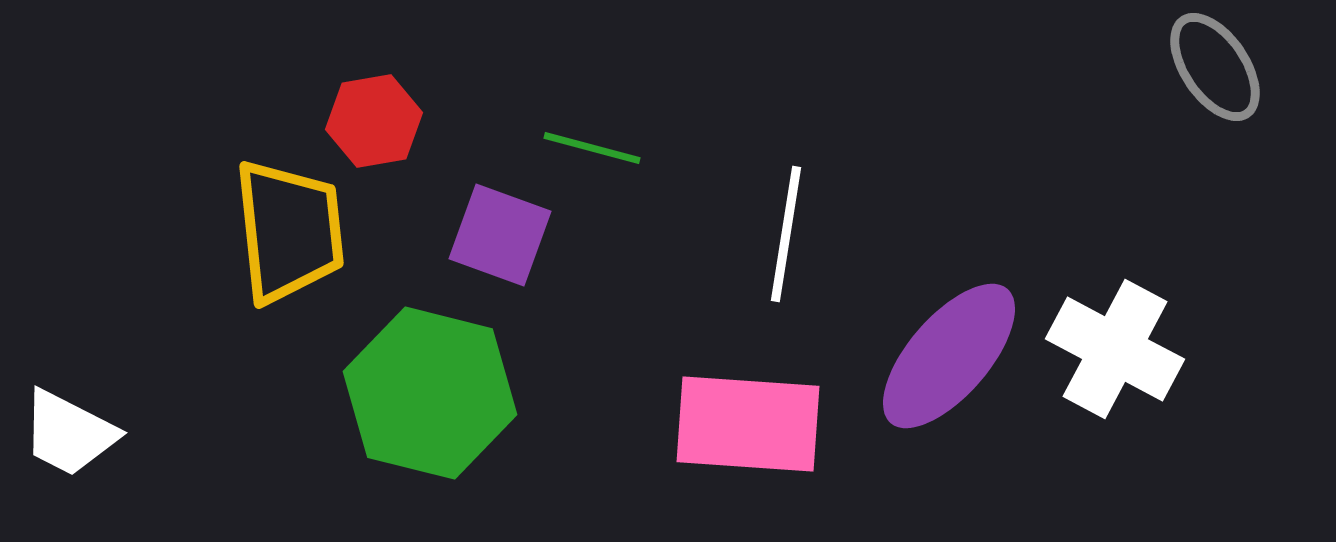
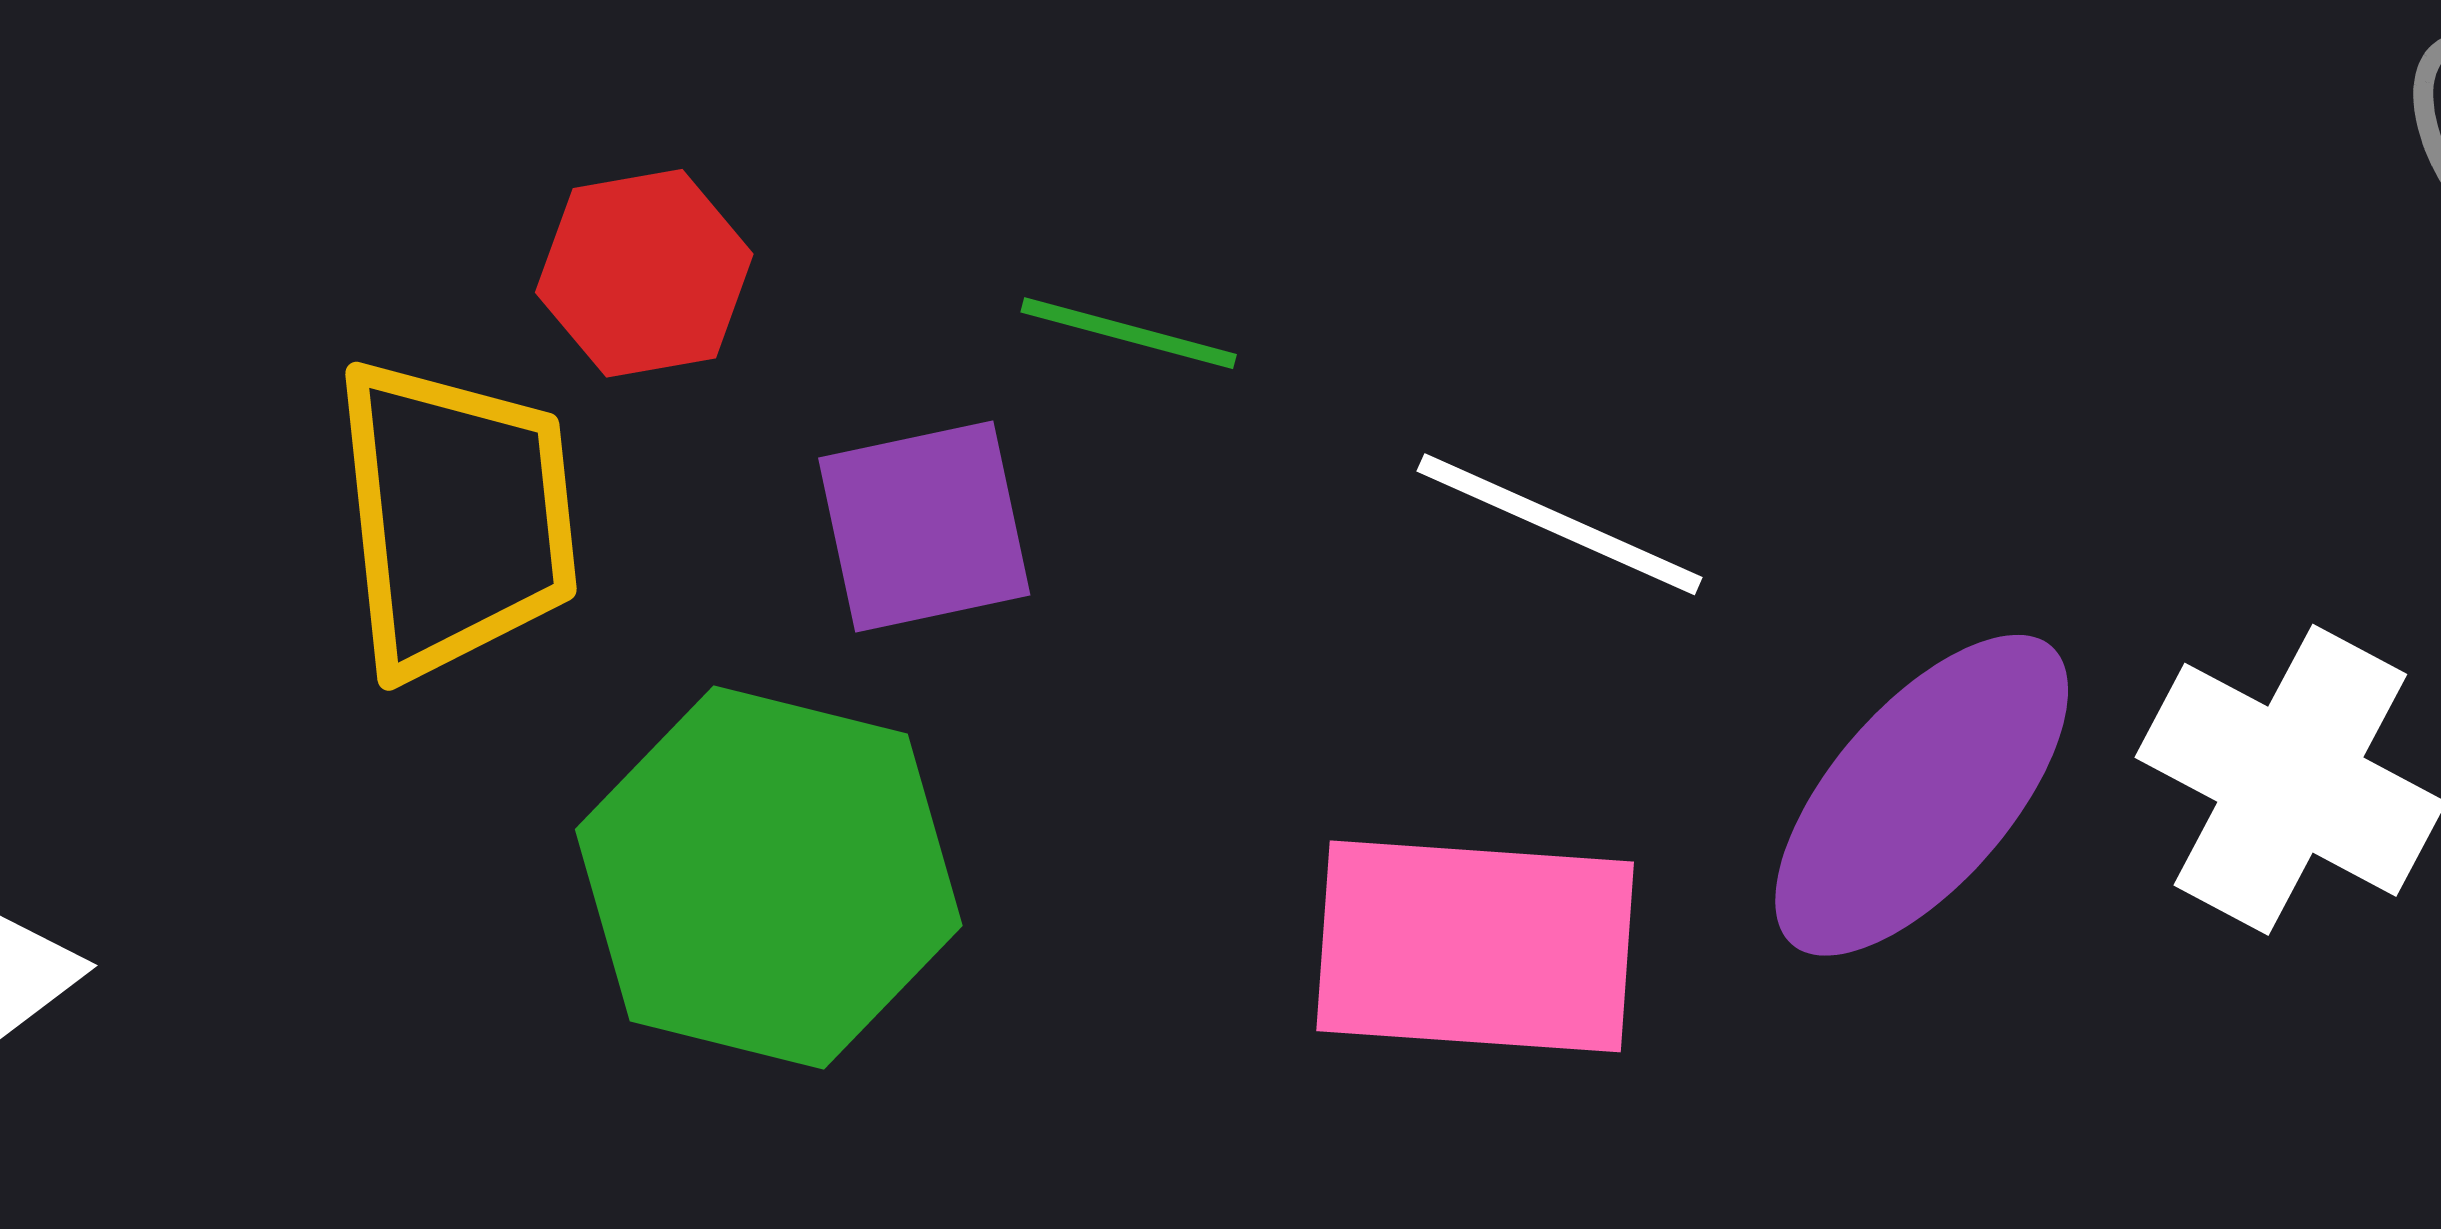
white line: (786, 234) -> (1560, 524), turned -75
purple square: (500, 235) -> (924, 526), turned -32

